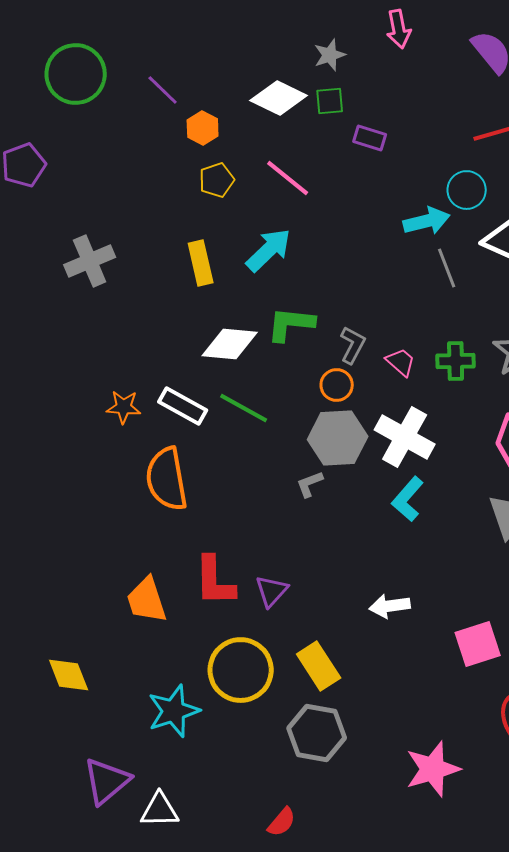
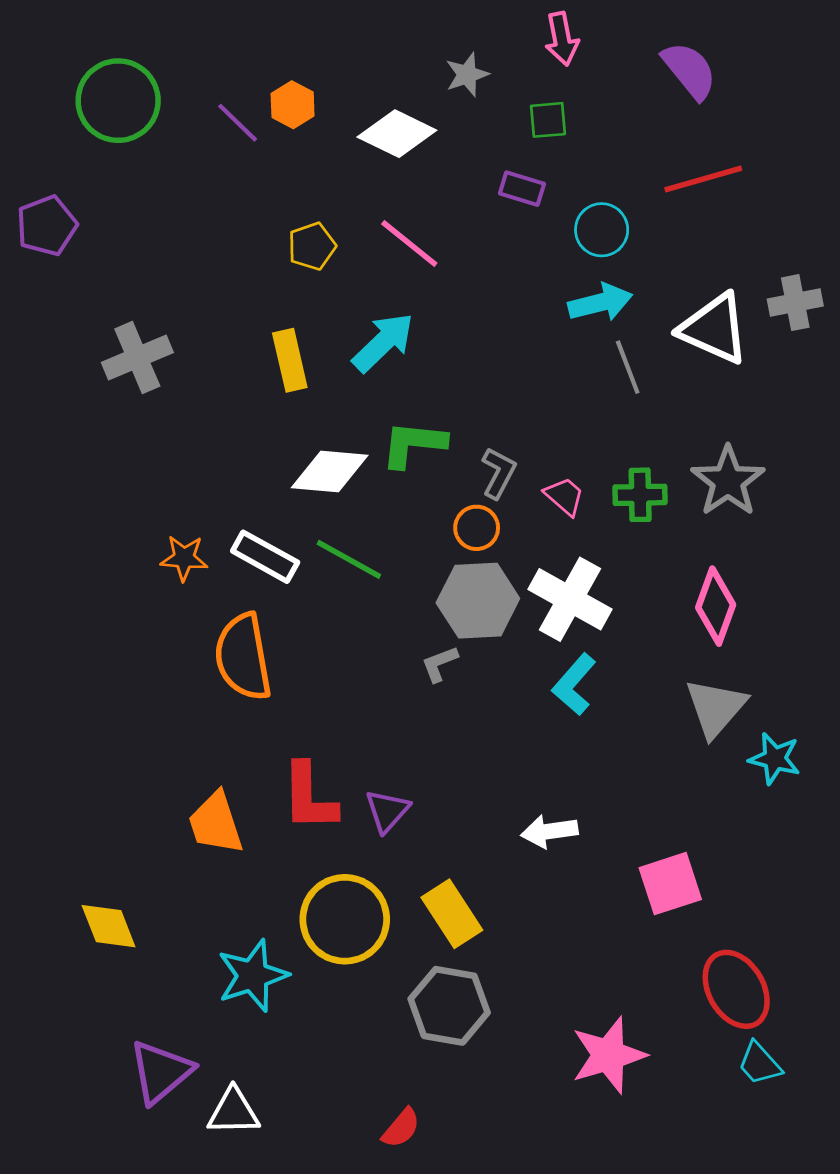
green square: (330, 101) -> (548, 120), moved
orange hexagon: (203, 128) -> (293, 105), moved
cyan circle: (467, 190) -> (602, 230), moved

